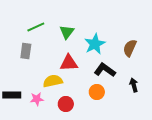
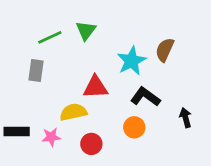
green triangle: (67, 32) -> (86, 30), moved
brown semicircle: (130, 48) -> (165, 50), moved

